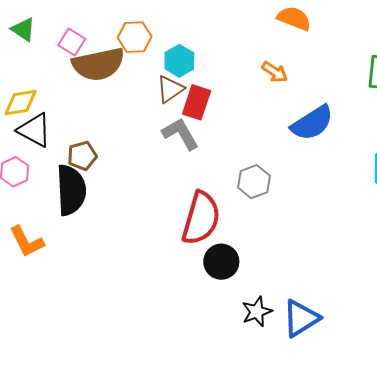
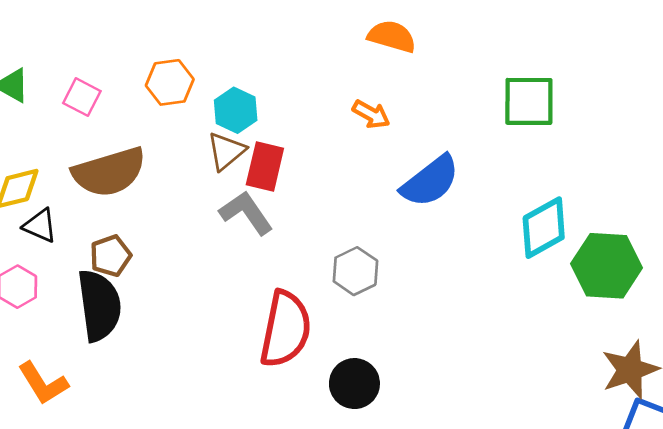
brown semicircle: (98, 64) -> (109, 172), moved
black triangle: (34, 130) -> (40, 226), size x0.7
black circle: (221, 262) -> (354, 384), moved

